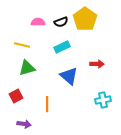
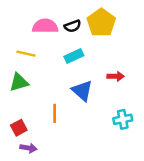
pink semicircle: (38, 22) -> (45, 26), size x1.5
green triangle: (27, 68) -> (19, 82), moved
red square: (16, 96) -> (19, 128), moved
orange line: (47, 104) -> (55, 113), moved

